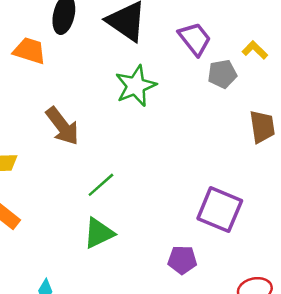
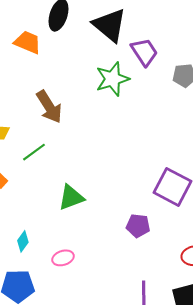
purple trapezoid: (195, 39) -> (144, 52), moved
green line: (101, 185) -> (34, 152), moved

